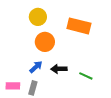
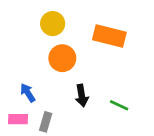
blue arrow: (36, 67) -> (28, 93), moved, turned -80
black arrow: (59, 69) -> (82, 96), turned -98

